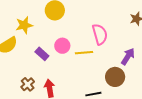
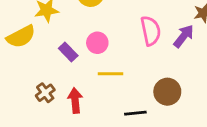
yellow line: (84, 53) -> (111, 74), moved
purple arrow: (128, 56) -> (184, 36), moved

